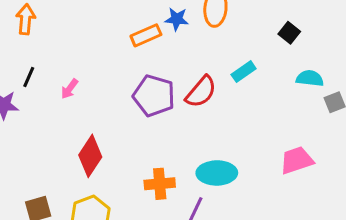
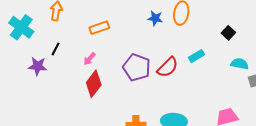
orange rectangle: (146, 35) -> (99, 28), moved
pink arrow: (69, 89) -> (90, 59), moved
red diamond: (90, 156) -> (94, 84), moved

